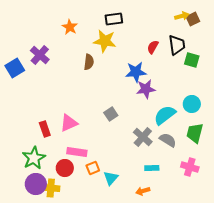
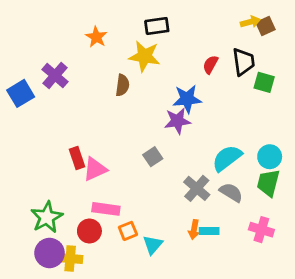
purple star: (146, 89) -> (177, 121), moved
cyan circle: (192, 104) -> (270, 157), moved
red rectangle: (45, 129) -> (77, 158), moved
orange arrow: (143, 191) -> (194, 230), moved, turned -64

